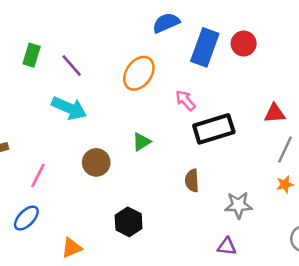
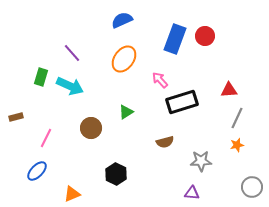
blue semicircle: (166, 23) -> (122, 20), moved
green rectangle: (32, 55) -> (41, 77), moved
brown semicircle: (192, 181) -> (165, 142), turned -102

